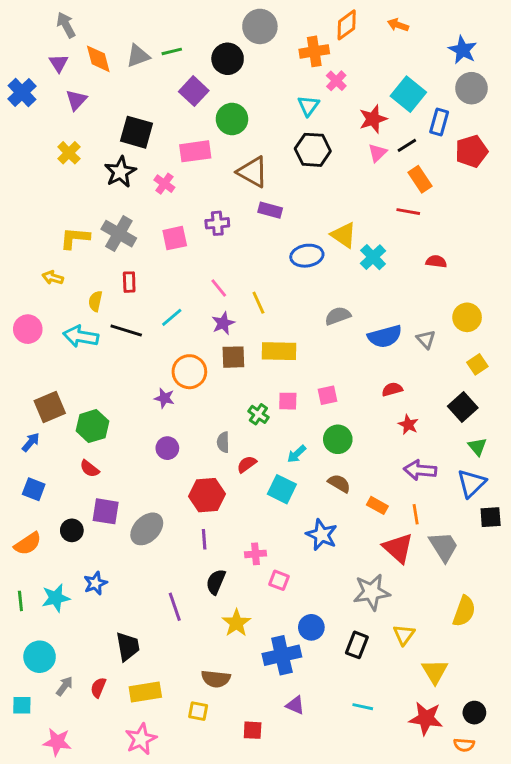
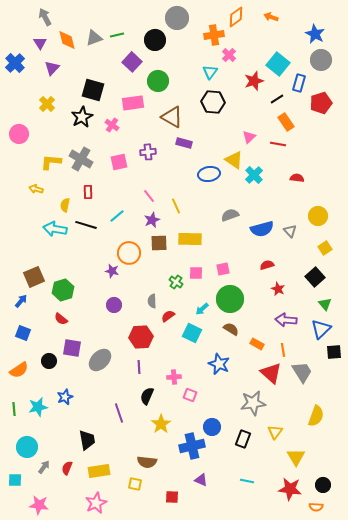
pink triangle: (377, 153) -> (249, 137), moved
pink circle: (28, 329) -> (19, 134), moved
green circle: (338, 439) -> (230, 299), size x1.4

